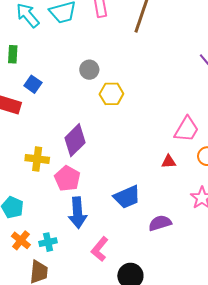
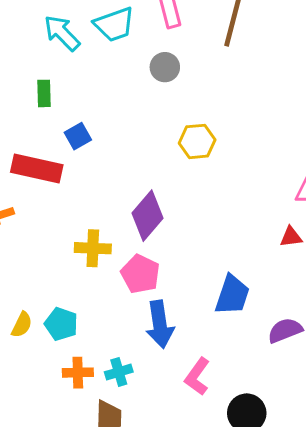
gray circle: (89, 70) -> (165, 67), moved
blue square: (33, 84) -> (78, 136), turned 30
blue trapezoid: (127, 197) -> (232, 295), turned -44
orange cross: (21, 240) -> (78, 373), turned -36

